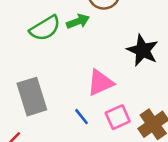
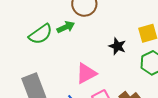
black star: (143, 50) -> (117, 46), size x0.7

